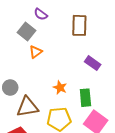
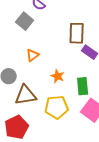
brown rectangle: (79, 25) -> (77, 33), moved
orange triangle: (36, 52) -> (33, 55), moved

